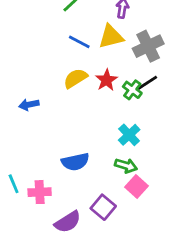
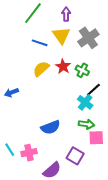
yellow triangle: (111, 37) -> (61, 36), turned -42
black line: (147, 83) -> (93, 90), moved
pink square: (136, 187) -> (96, 138), turned -35

